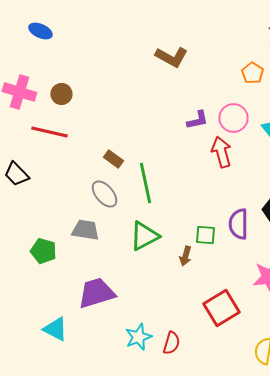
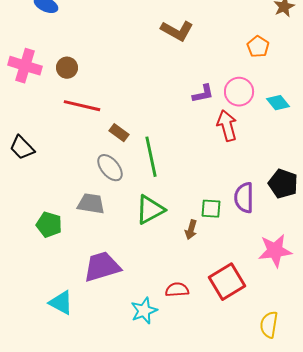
red line: (49, 132) -> (82, 106), moved
red semicircle: (171, 343) -> (177, 290), moved, turned -110

